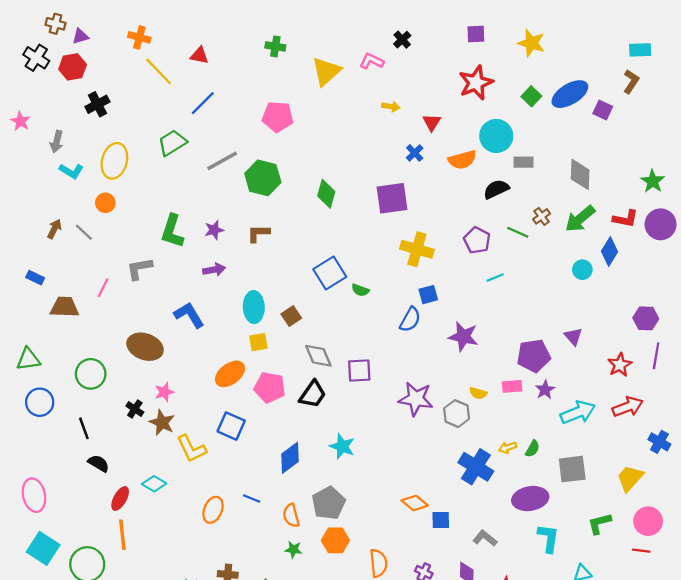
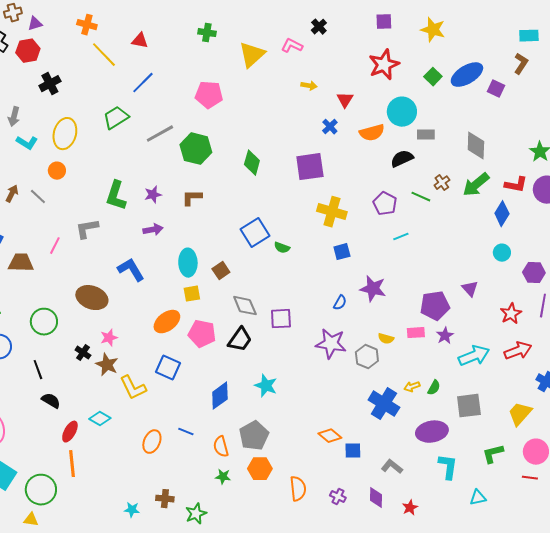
brown cross: (56, 24) -> (13, 13), turned -30
cyan circle: (582, 270) -> (502, 253), moved
blue semicircle: (410, 320) -> (340, 303), moved, size x0.7

